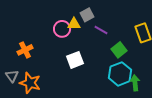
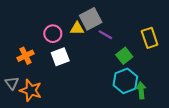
gray square: (87, 15) -> (91, 19), size x1.5
pink circle: (62, 29) -> (53, 34), moved
white square: (75, 60) -> (60, 57), moved

